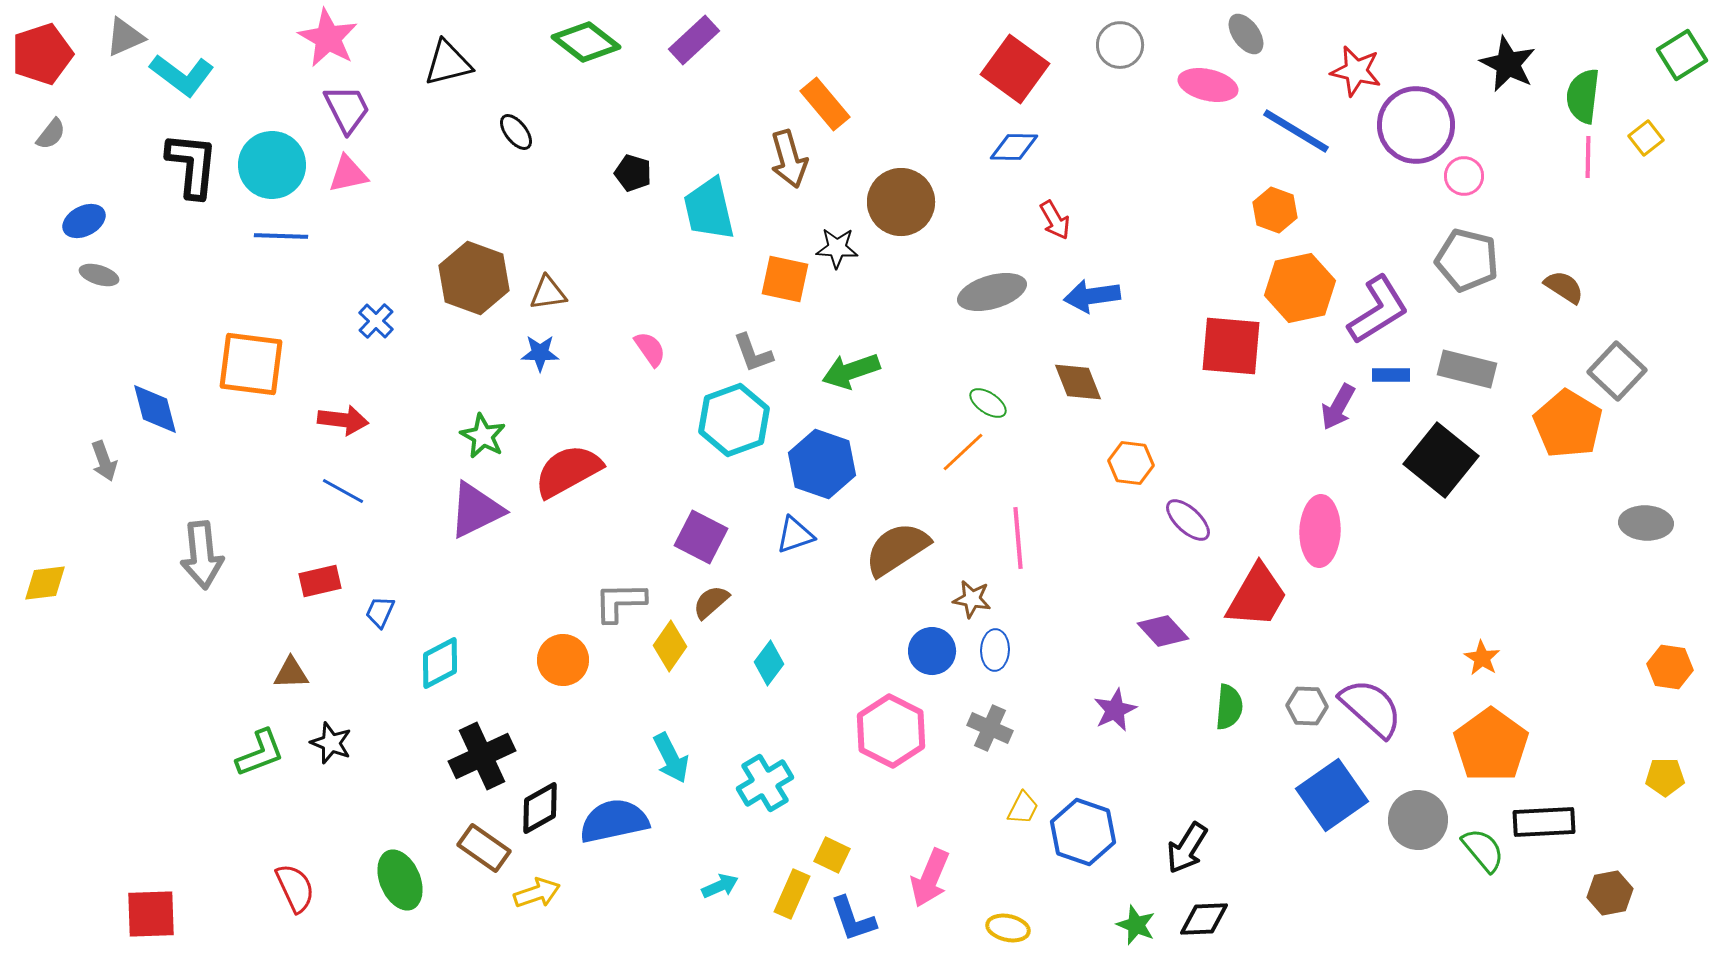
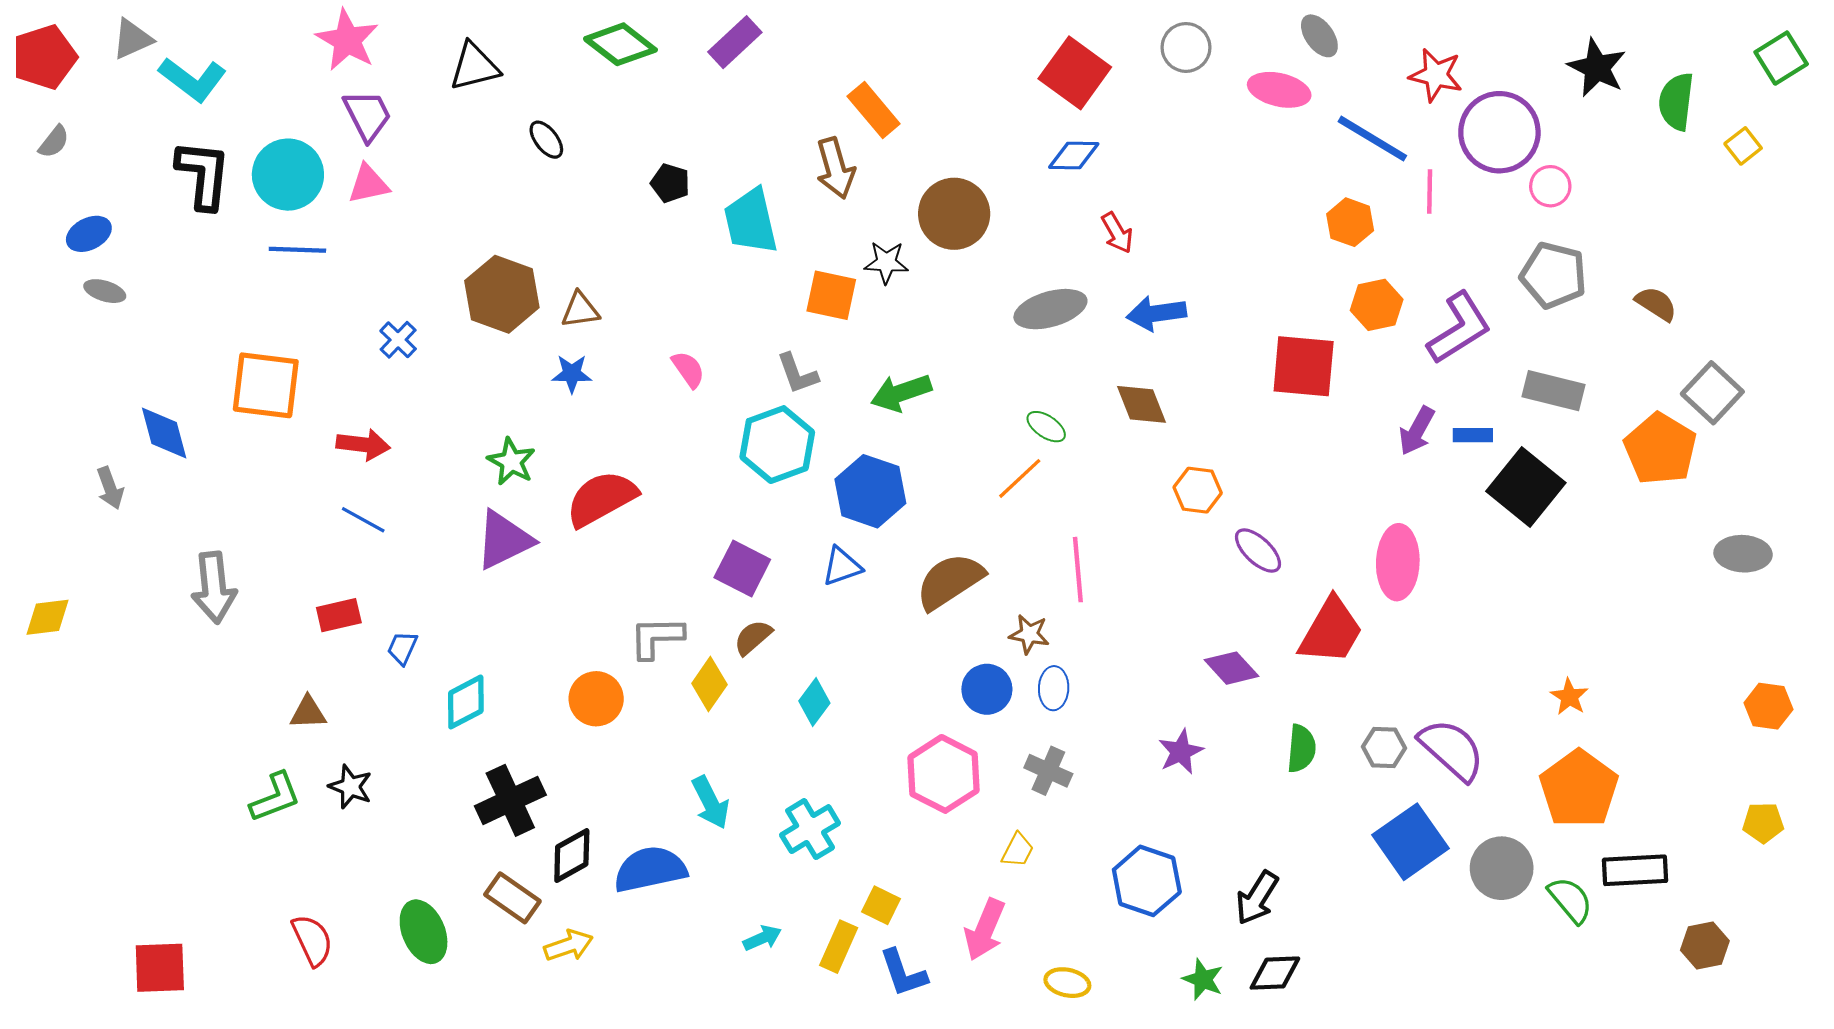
pink line: (1588, 157) -> (1430, 192), moved
orange hexagon: (1300, 288) -> (1377, 305), size x0.7
blue rectangle: (1391, 375) -> (1473, 435), moved
yellow trapezoid: (1023, 808) -> (1018, 850), moved

